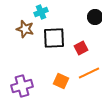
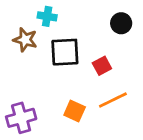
cyan cross: (41, 12) -> (47, 16), turned 32

